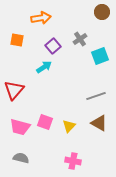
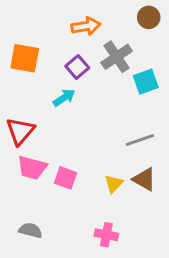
orange arrow: (41, 18) -> (86, 26), moved
gray cross: (80, 39) -> (117, 57), size x1.5
orange square: (17, 40) -> (25, 58), size x1.5
yellow triangle: (69, 126) -> (114, 184), moved
pink trapezoid: (20, 127) -> (32, 168), moved

